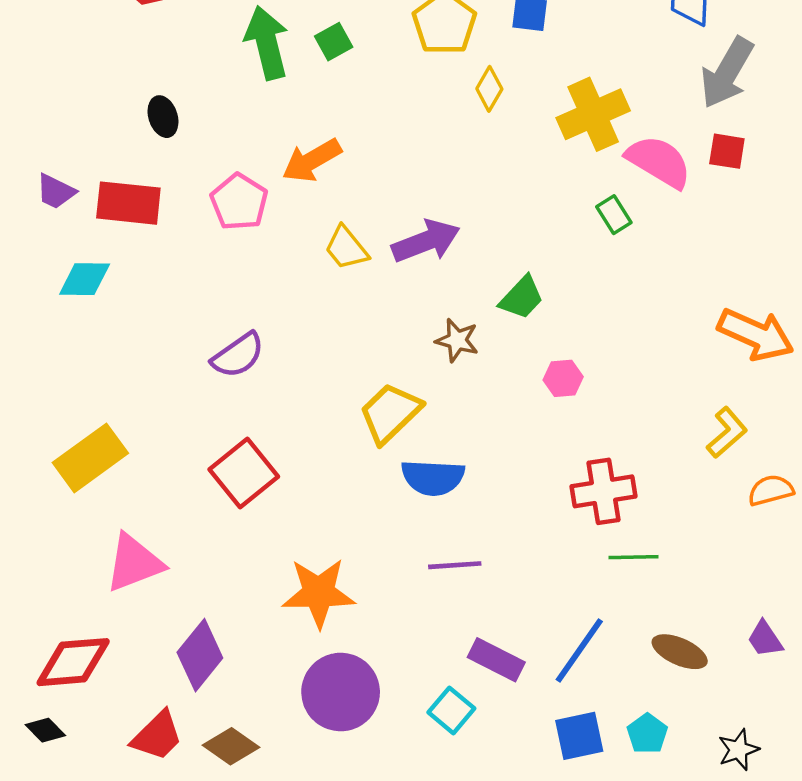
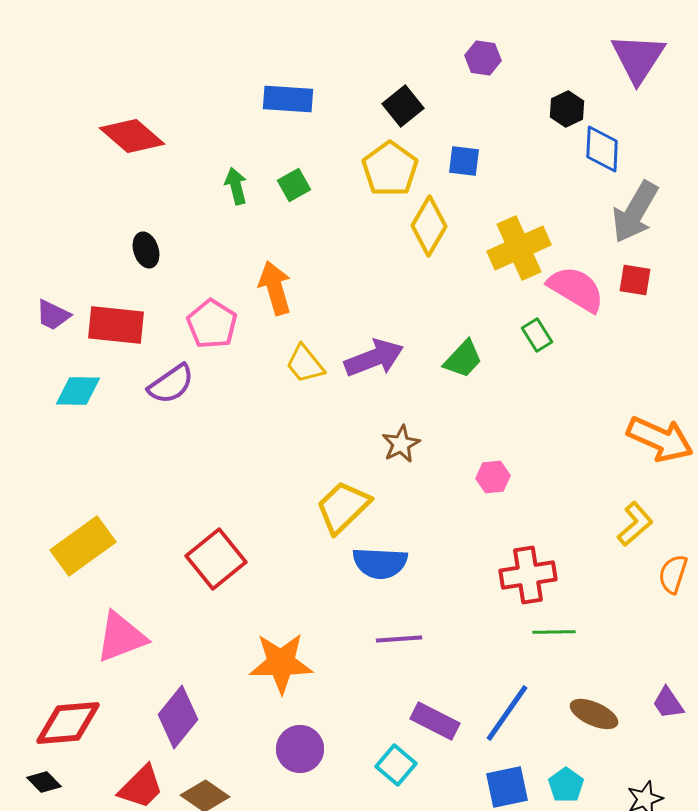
green arrow: (267, 43) -> (236, 186), size x0.6
yellow diamond: (489, 89) -> (429, 226), size x1.5
orange arrow: (312, 160) -> (275, 288), turned 104
green trapezoid: (522, 298) -> (463, 359), moved
brown star: (457, 340) -> (401, 444), turned 30
purple semicircle: (238, 355) -> (171, 384), moved
orange semicircle: (771, 490) -> (673, 574), turned -57
purple circle: (341, 692) -> (300, 749), size x0.7

